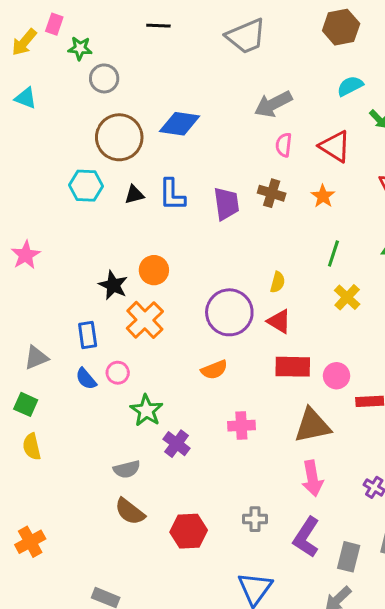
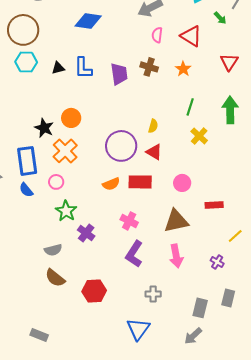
brown circle: (119, 137) -> (23, 30), moved
blue rectangle: (88, 335) -> (27, 161), size x1.6
red rectangle: (293, 367) -> (140, 182), moved
pink circle: (118, 373) -> (56, 182), moved
pink circle: (337, 376) -> (182, 183), moved
pink cross: (241, 426) -> (129, 221), turned 30
gray cross: (255, 519) -> (153, 294), moved
purple L-shape: (306, 537) -> (134, 254), moved

